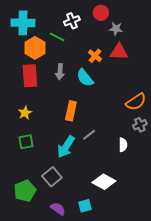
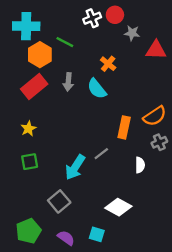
white cross: (72, 21) -> (92, 18), moved
red triangle: (119, 52) -> (156, 50), moved
red rectangle: (30, 76) -> (34, 86), turned 55
orange rectangle: (71, 111) -> (124, 127), moved
green pentagon: (25, 191) -> (28, 231), moved
cyan square: (85, 206) -> (97, 234), turned 32

